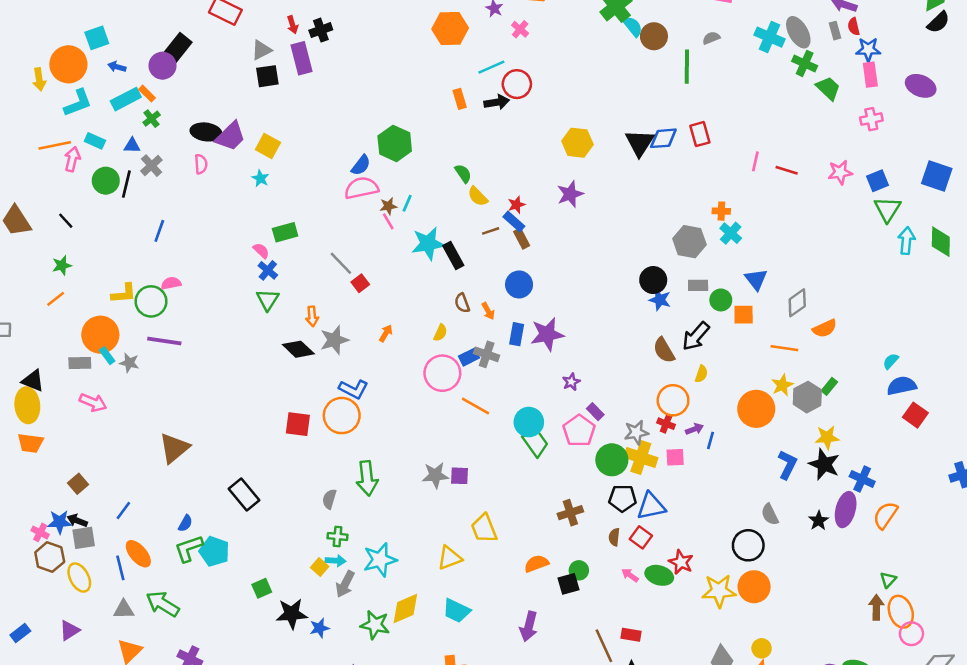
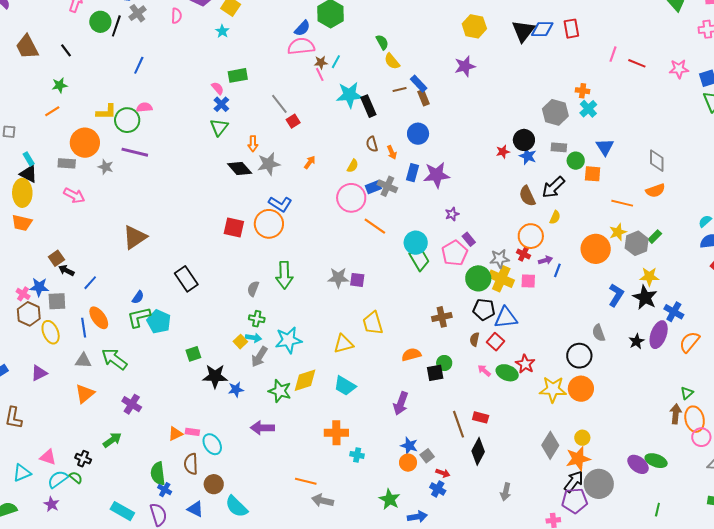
red star: (516, 205) -> (503, 152), moved
gray diamond: (797, 303) -> (657, 161), moved, turned -60
cyan rectangle: (107, 356) -> (29, 159), moved
black arrow: (77, 521) -> (66, 270), moved

